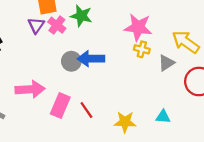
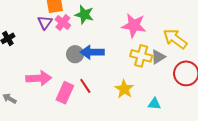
yellow cross: (142, 49) -> (141, 56), moved, size x1.5
red line: (86, 110) -> (85, 86), moved
yellow star: (125, 122) -> (124, 89), moved, turned 30

